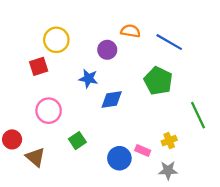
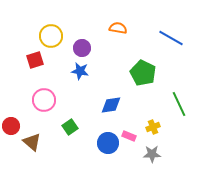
blue line: (169, 42) -> (171, 38), moved
purple circle: (107, 50) -> (82, 48), moved
blue diamond: (112, 100) -> (111, 105), moved

